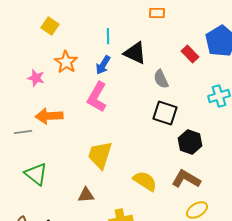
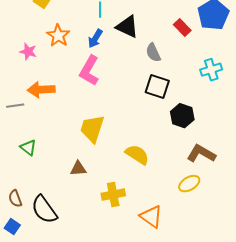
green triangle: (36, 174) -> (28, 148), size x0.7
brown L-shape: (186, 179) -> (201, 154), moved

